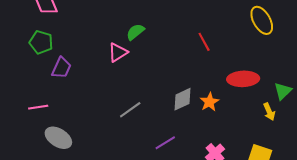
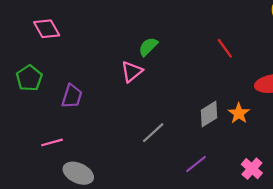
green pentagon: (41, 42) -> (29, 78), moved, turned 30

